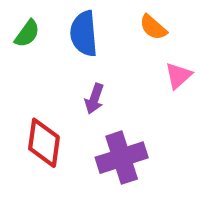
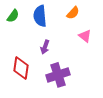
orange semicircle: (153, 27) -> (73, 13), turned -88
pink triangle: (178, 76) -> (85, 36), turned -40

